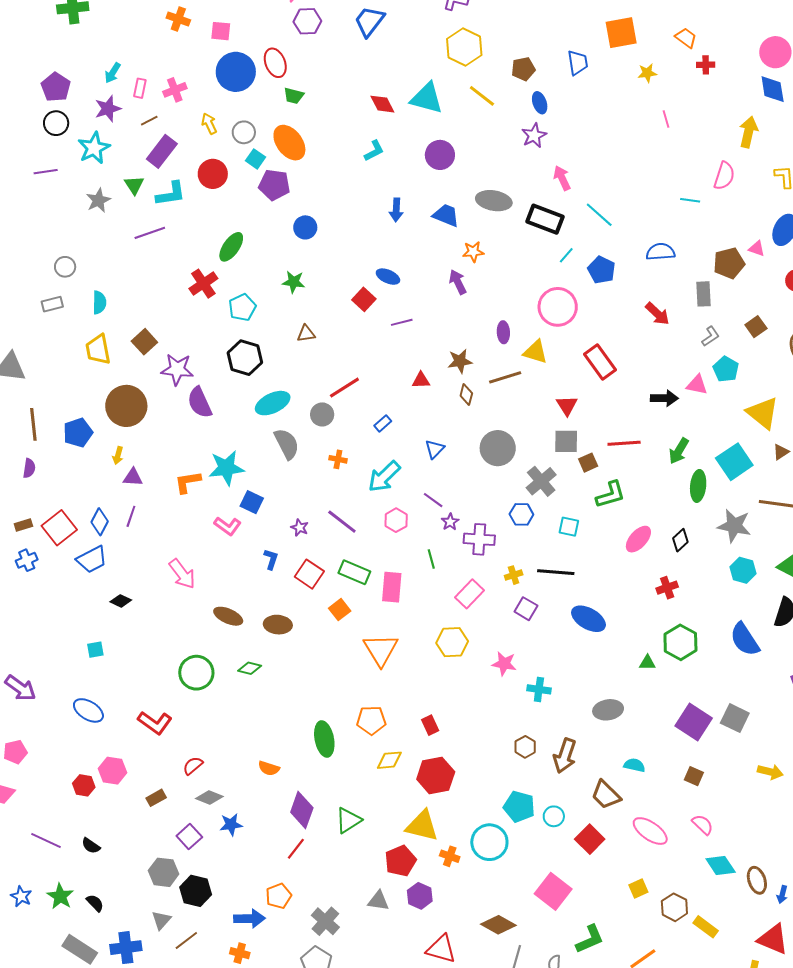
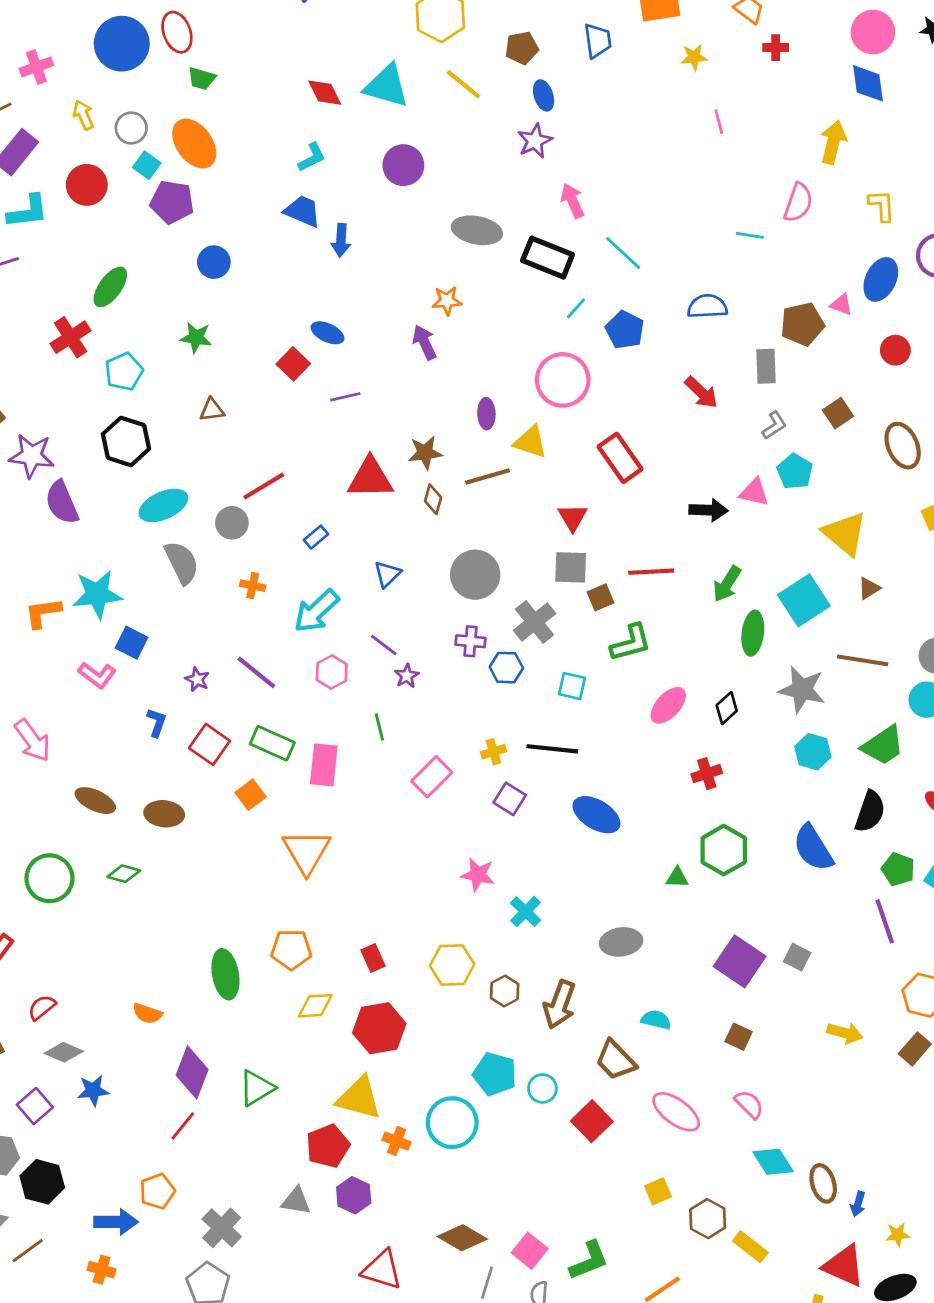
blue trapezoid: (446, 215) -> (303, 211), moved
red triangle: (421, 380) -> (370, 478), size x1.8
purple cross: (479, 539) -> (471, 641), moved, size x0.7
yellow hexagon: (452, 642) -> (452, 965), moved
cyan cross: (539, 689) -> (526, 912), turned 35
gray square: (735, 718) -> (797, 957), size x0.7
pink square: (553, 891) -> (530, 1251), moved, size x0.7

